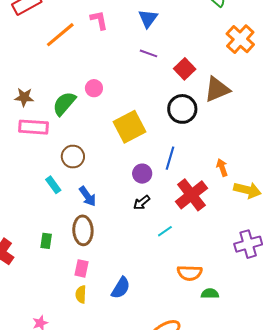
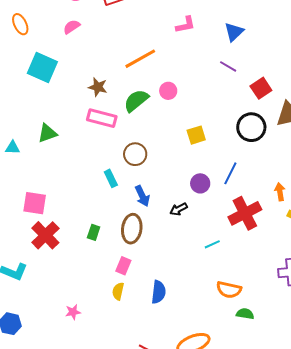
pink L-shape: (99, 20) -> (185, 25), turned 80
orange line: (60, 35) -> (140, 59), moved
yellow square: (130, 127) -> (196, 135), size x0.6
black arrow: (142, 203) -> (179, 209), moved
blue semicircle: (121, 288) -> (159, 292), turned -35

